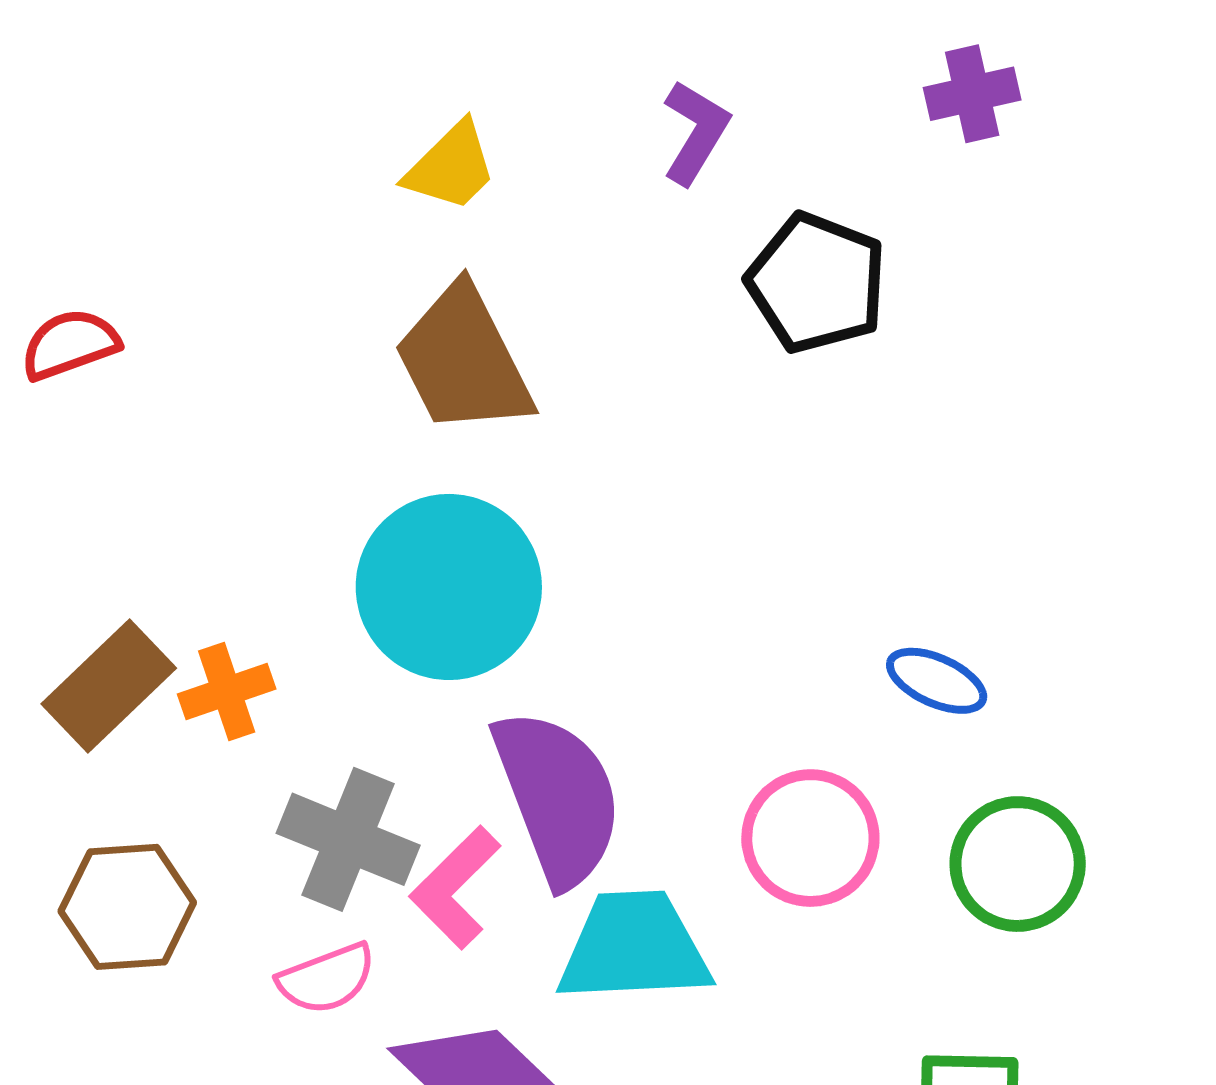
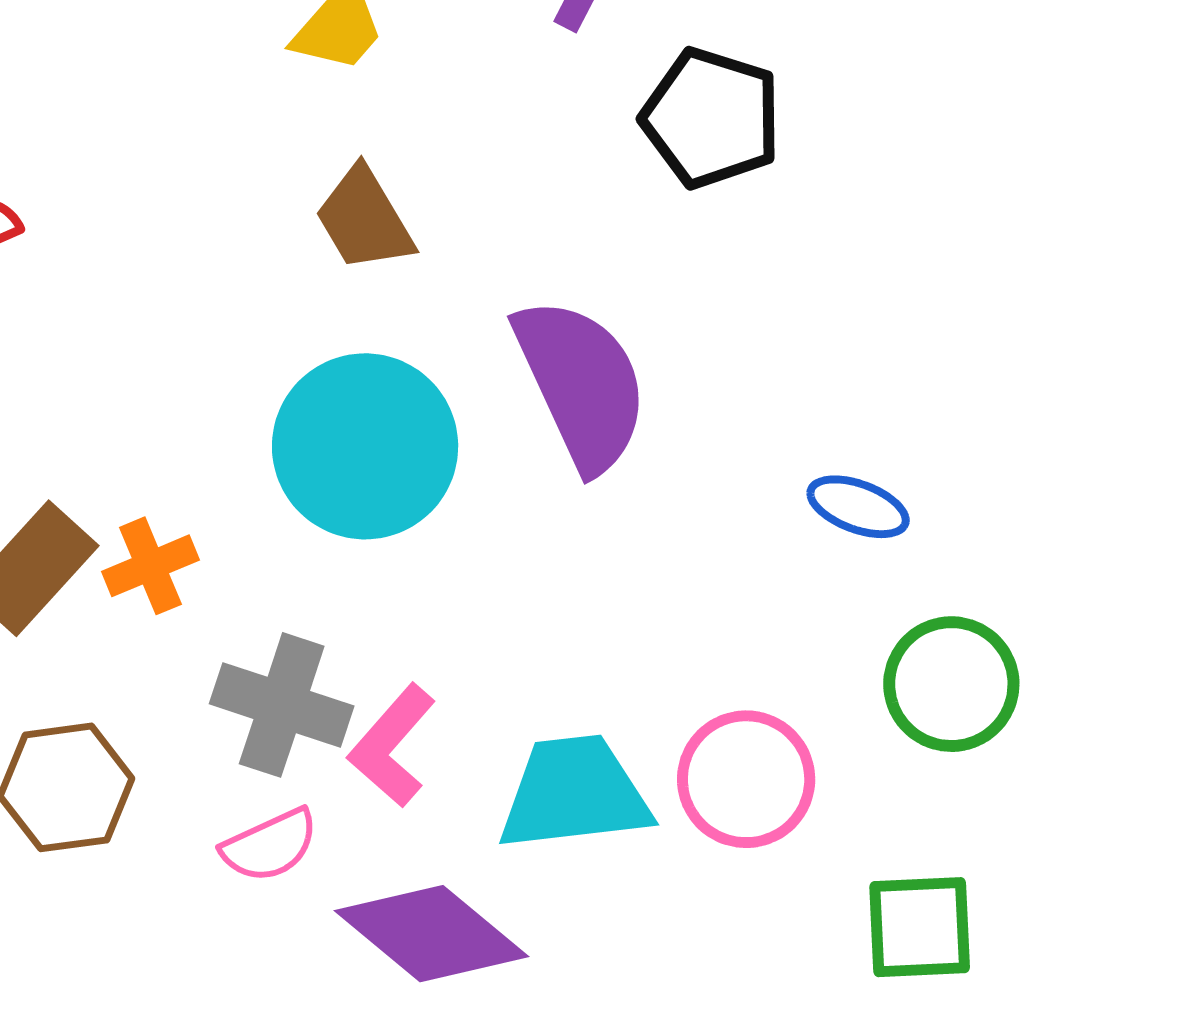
brown trapezoid: (464, 360) -> (364, 219), size x0.7
purple semicircle: (558, 797) -> (581, 384), moved
pink circle: (810, 838) -> (746, 779), moved

